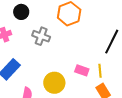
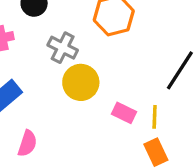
yellow circle: (54, 83) -> (81, 82), moved

